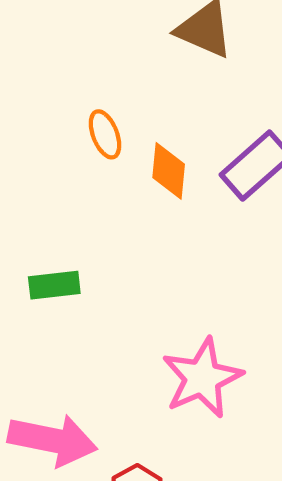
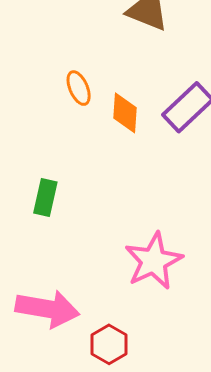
green rectangle: (54, 285) -> (45, 198), turned -69

